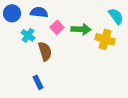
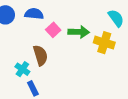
cyan cross: (28, 35) -> (22, 69), moved

